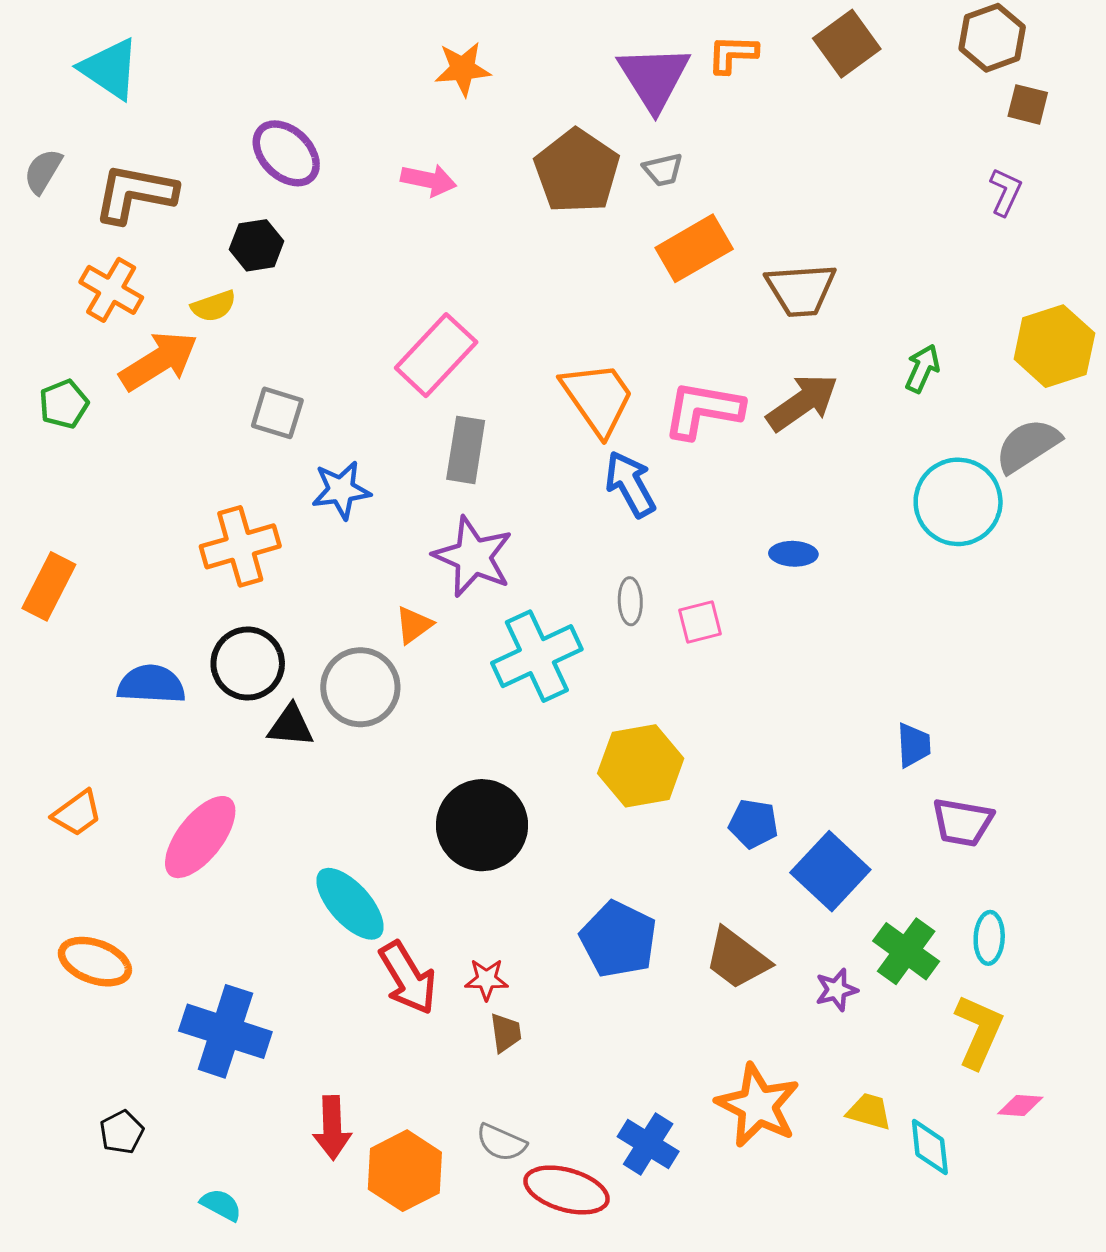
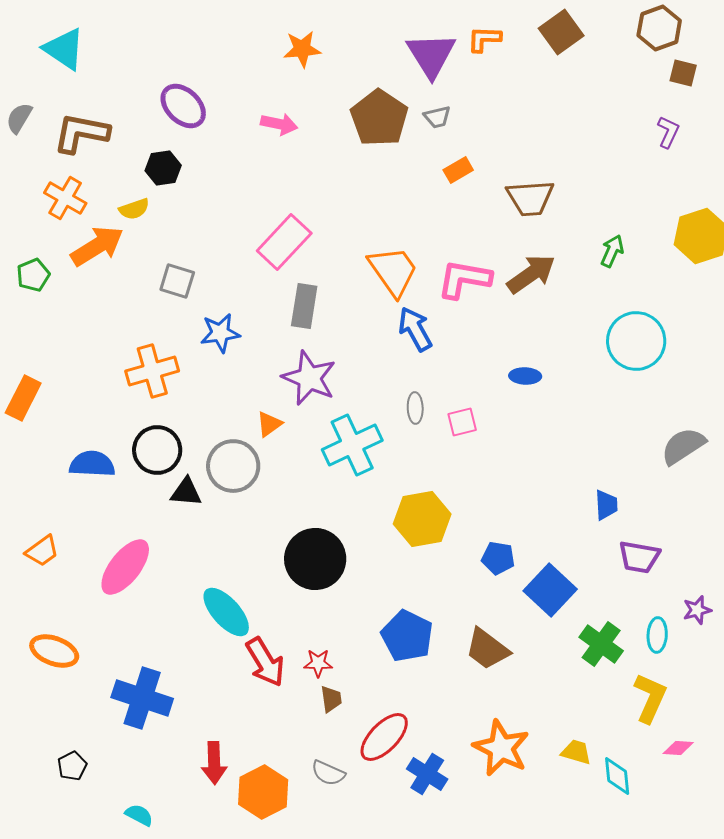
orange rectangle: (694, 248) -> (458, 170), size x0.6
gray semicircle: (1028, 446) -> (683, 446), moved
purple star: (836, 990) -> (697, 610), moved
red ellipse: (567, 1190) -> (384, 737), moved, turned -62

